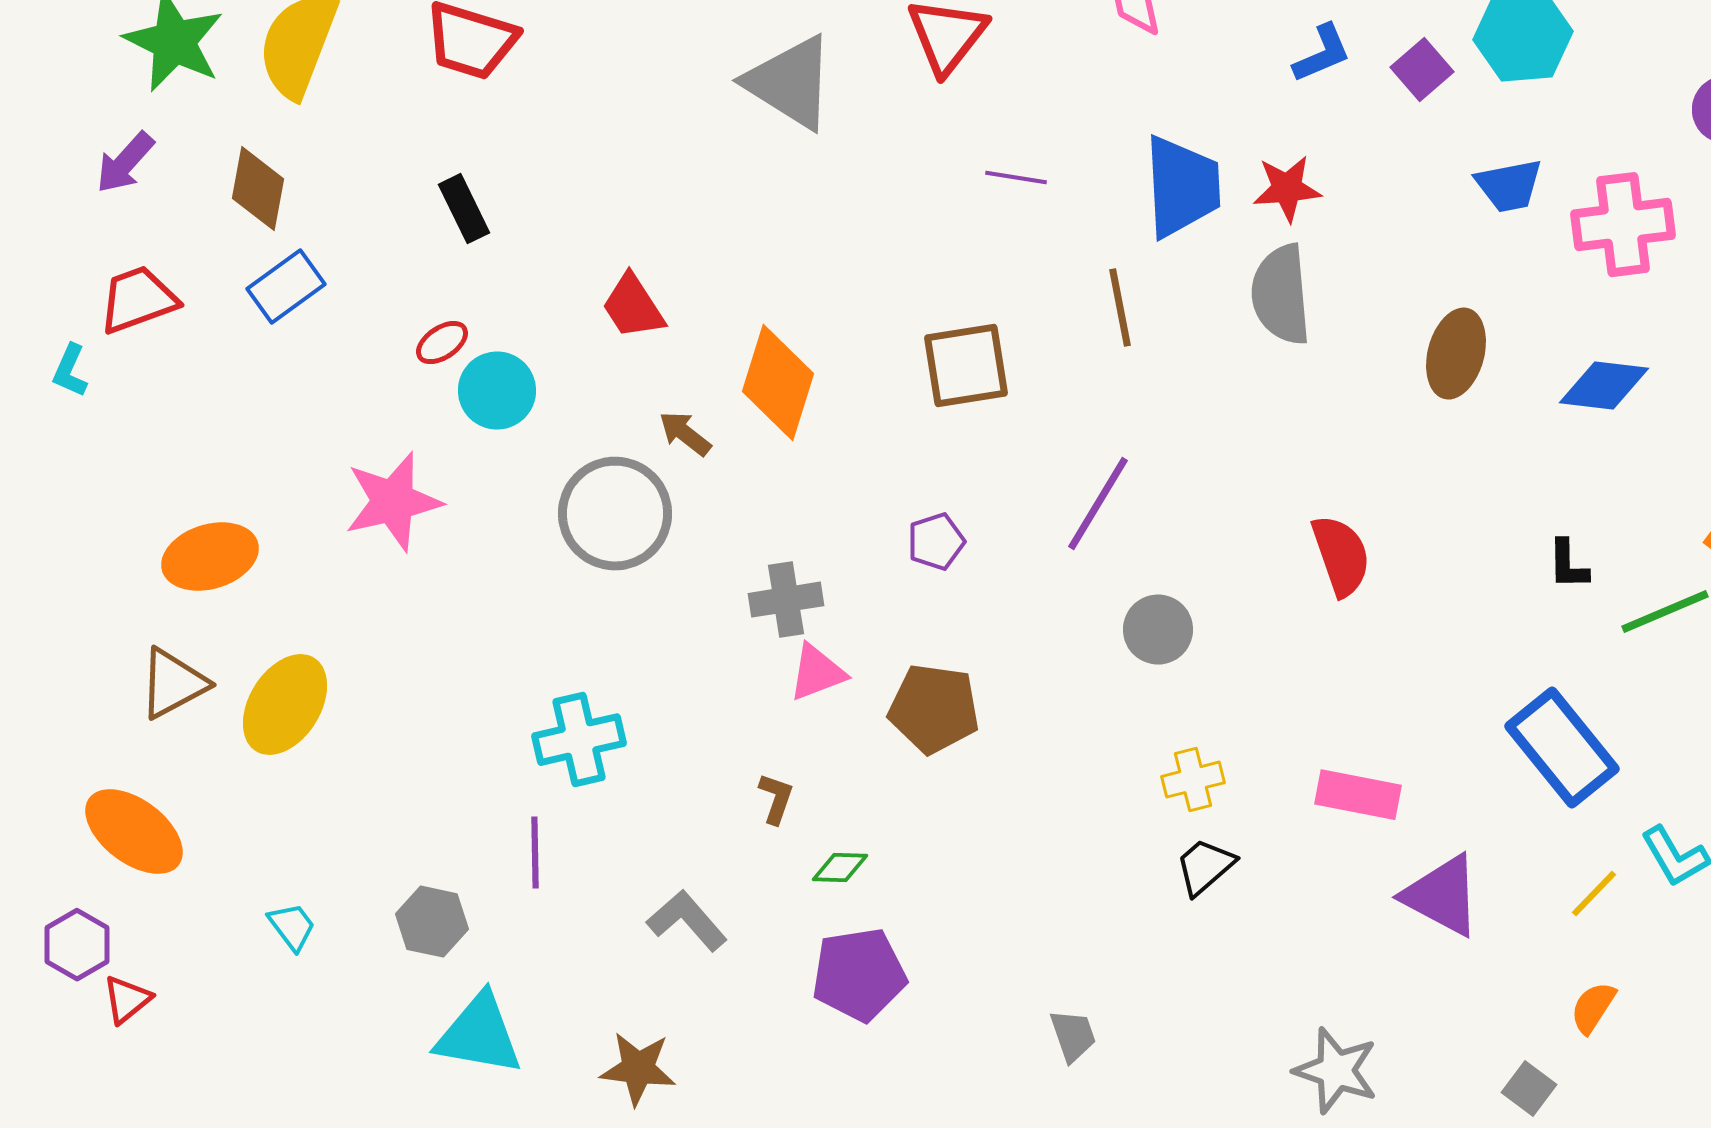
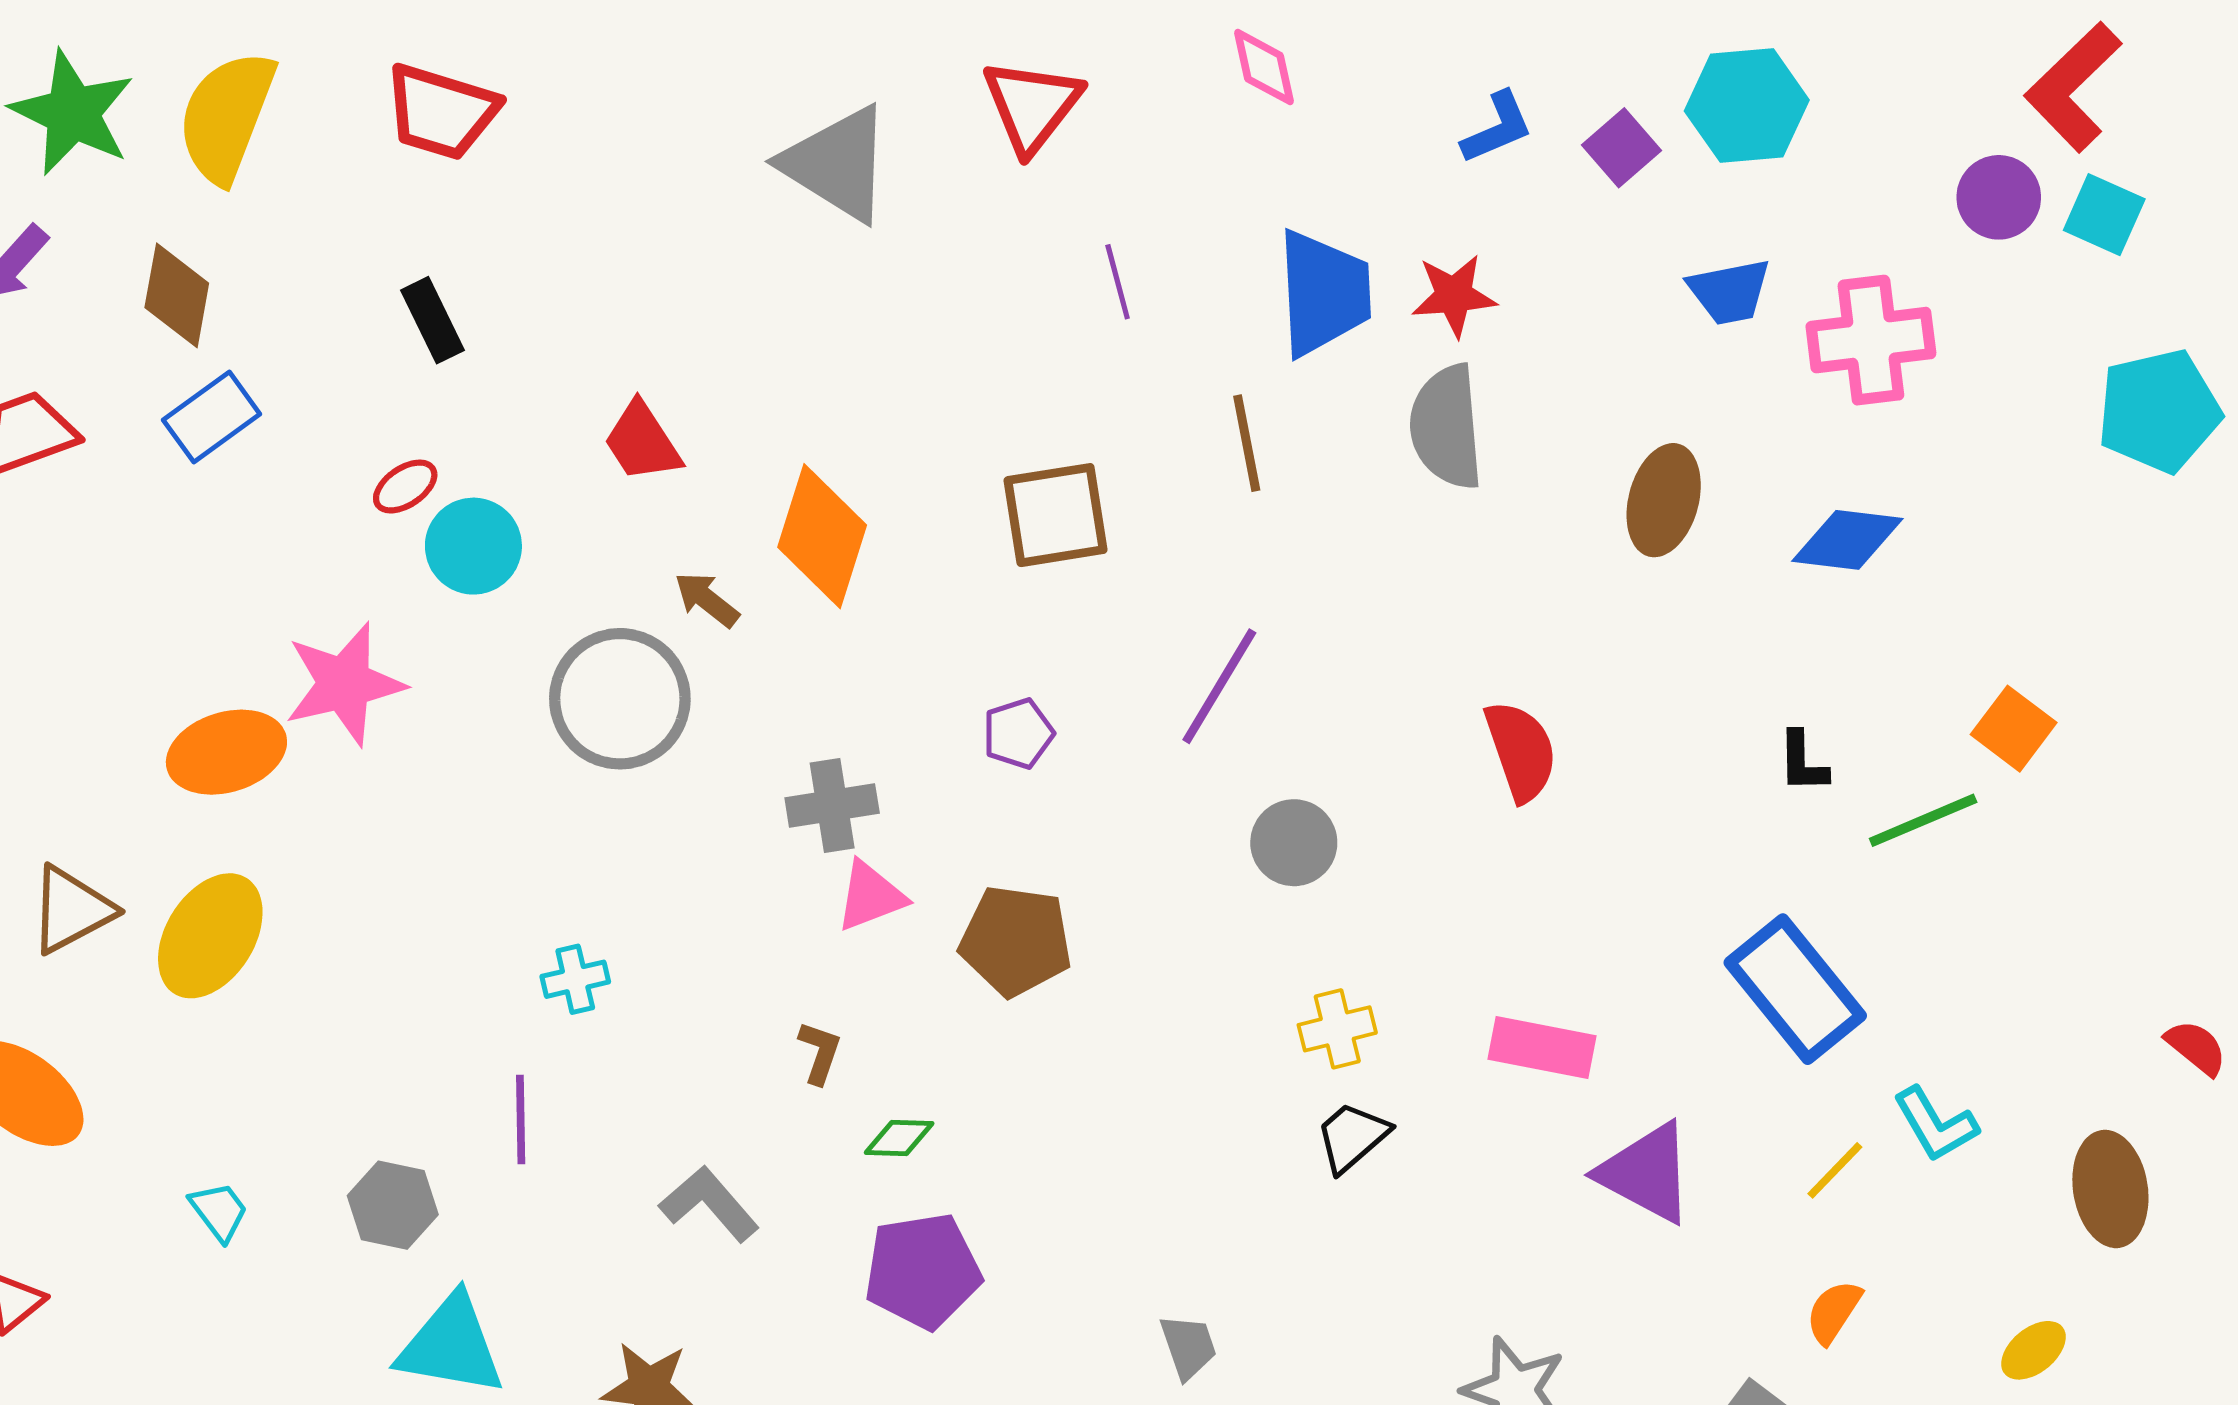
purple line: (1016, 178) -> (1118, 282), turned 66
orange ellipse: (210, 557) -> (226, 752), moved
cyan cross: (579, 740) -> (575, 979), size x0.6

